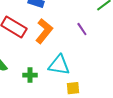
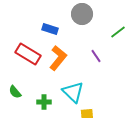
cyan triangle: (59, 65) -> (73, 92), turned 35

